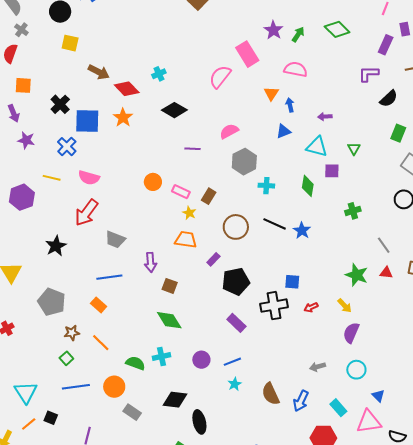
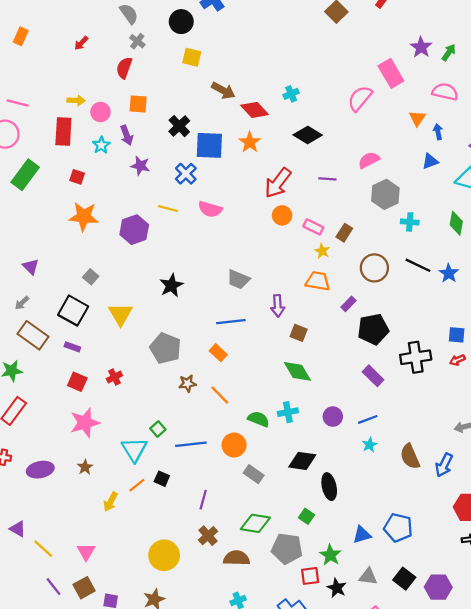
red arrow: (86, 213) -> (278, 183), moved
blue square: (292, 282) -> (457, 335), moved
green square: (66, 358) -> (158, 429), moved

